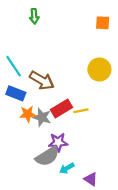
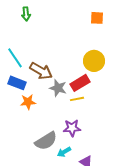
green arrow: (34, 16) -> (26, 14), moved
red rectangle: (61, 109) -> (80, 83), moved
gray star: (42, 117) -> (58, 88), moved
purple star: (58, 142) -> (72, 128), moved

